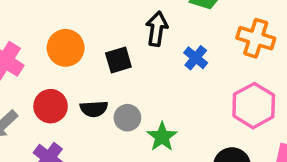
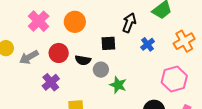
orange cross: (256, 38) -> (184, 41), turned 30
black square: (118, 60) -> (108, 43), moved
green star: (162, 137) -> (118, 85), turned -30

